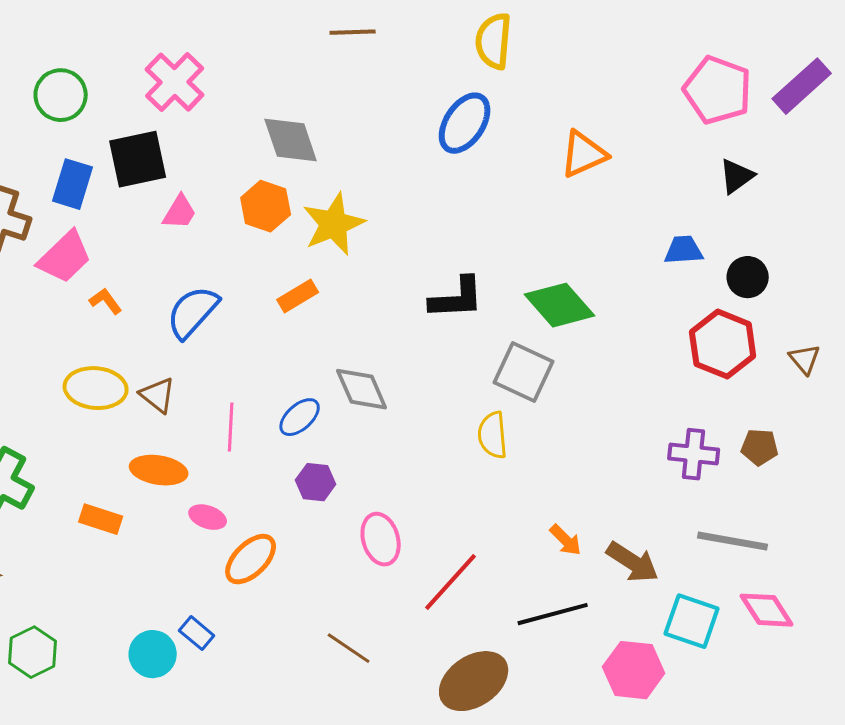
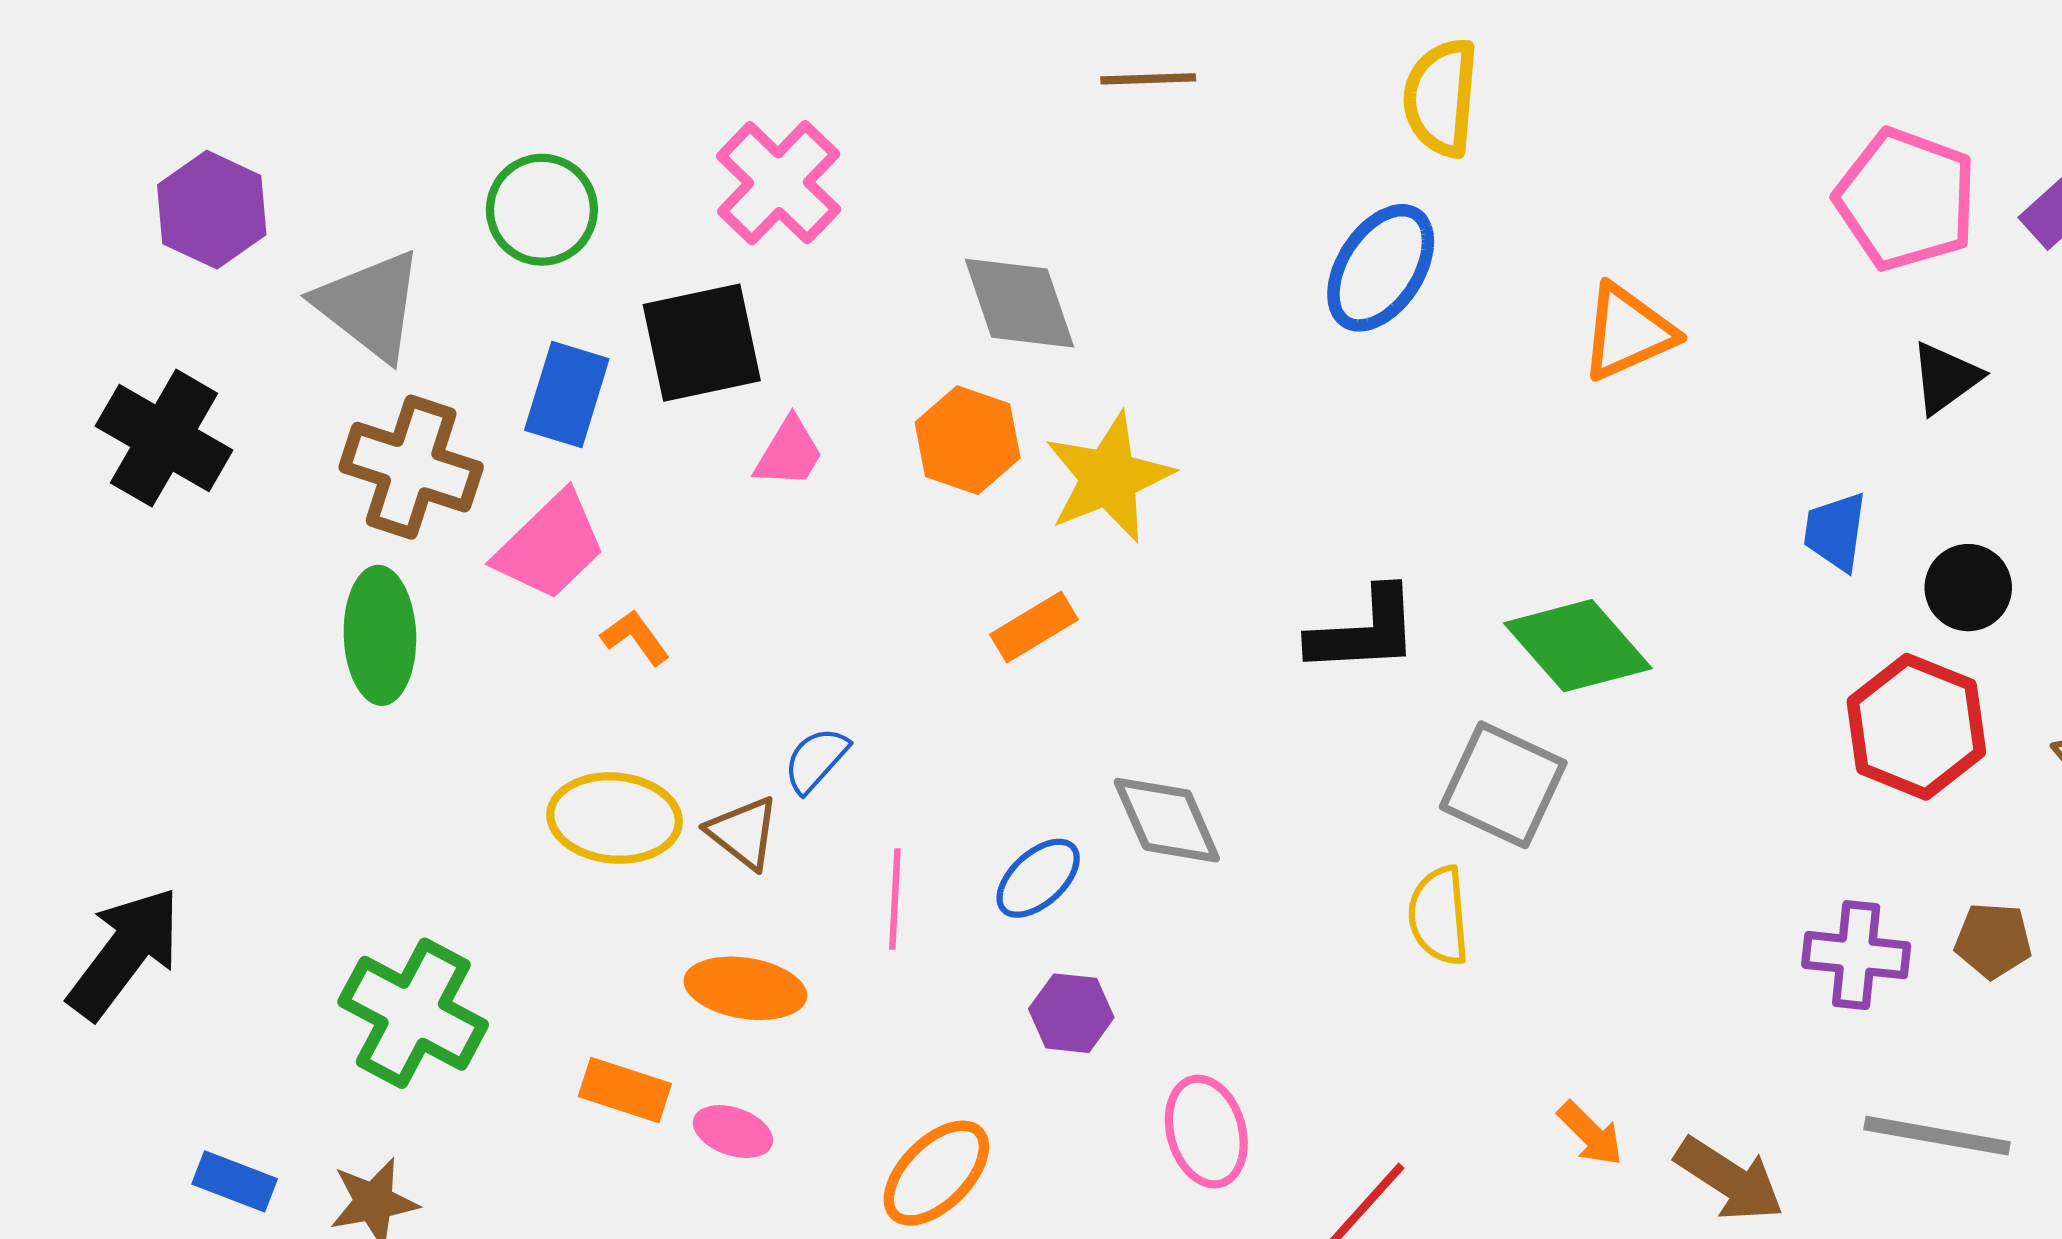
blue trapezoid: (684, 250) -> (1835, 532), turned -78
blue semicircle: (193, 312) -> (816, 760), moved, size x0.6
pink ellipse: (208, 517) -> (733, 1132), moved

